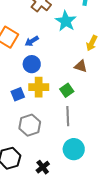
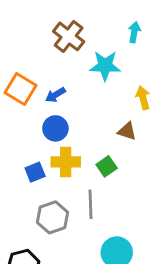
cyan star: (66, 21) -> (105, 66), turned -30
yellow arrow: (92, 43) -> (143, 98), turned 140
gray line: (68, 116) -> (90, 204), moved

